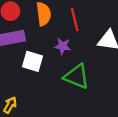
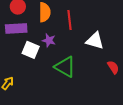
purple star: (63, 46) -> (49, 40), moved

